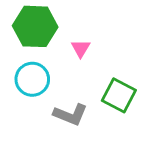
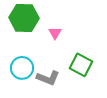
cyan circle: (32, 79) -> (22, 68), moved

